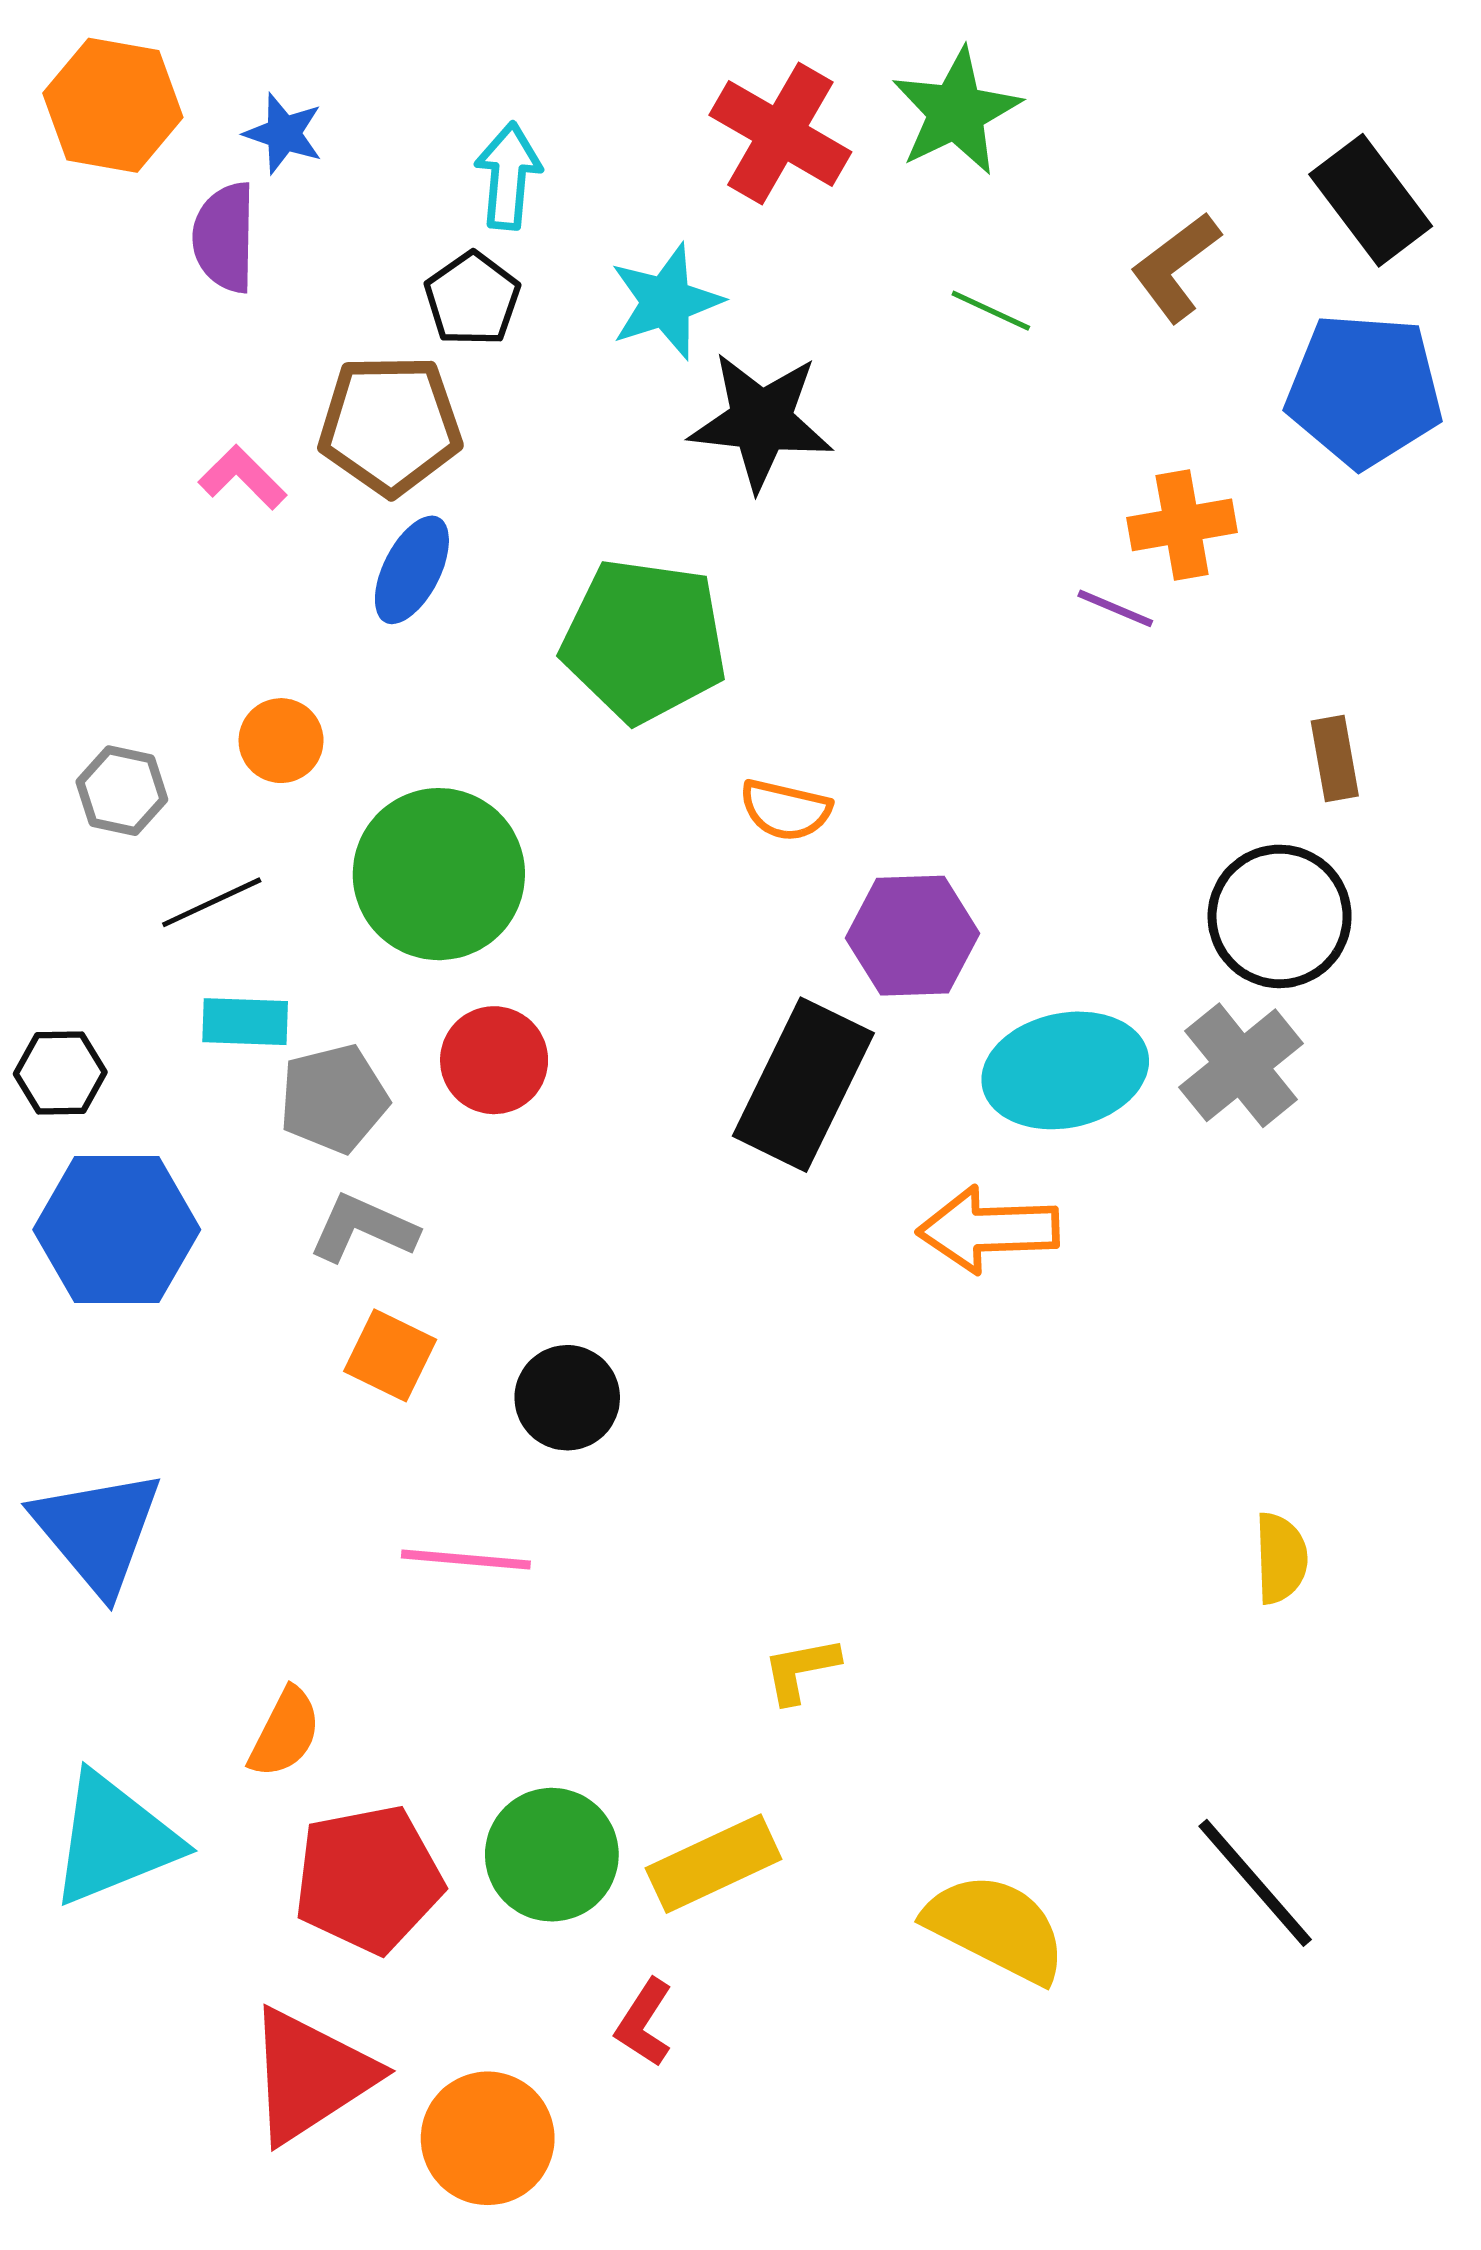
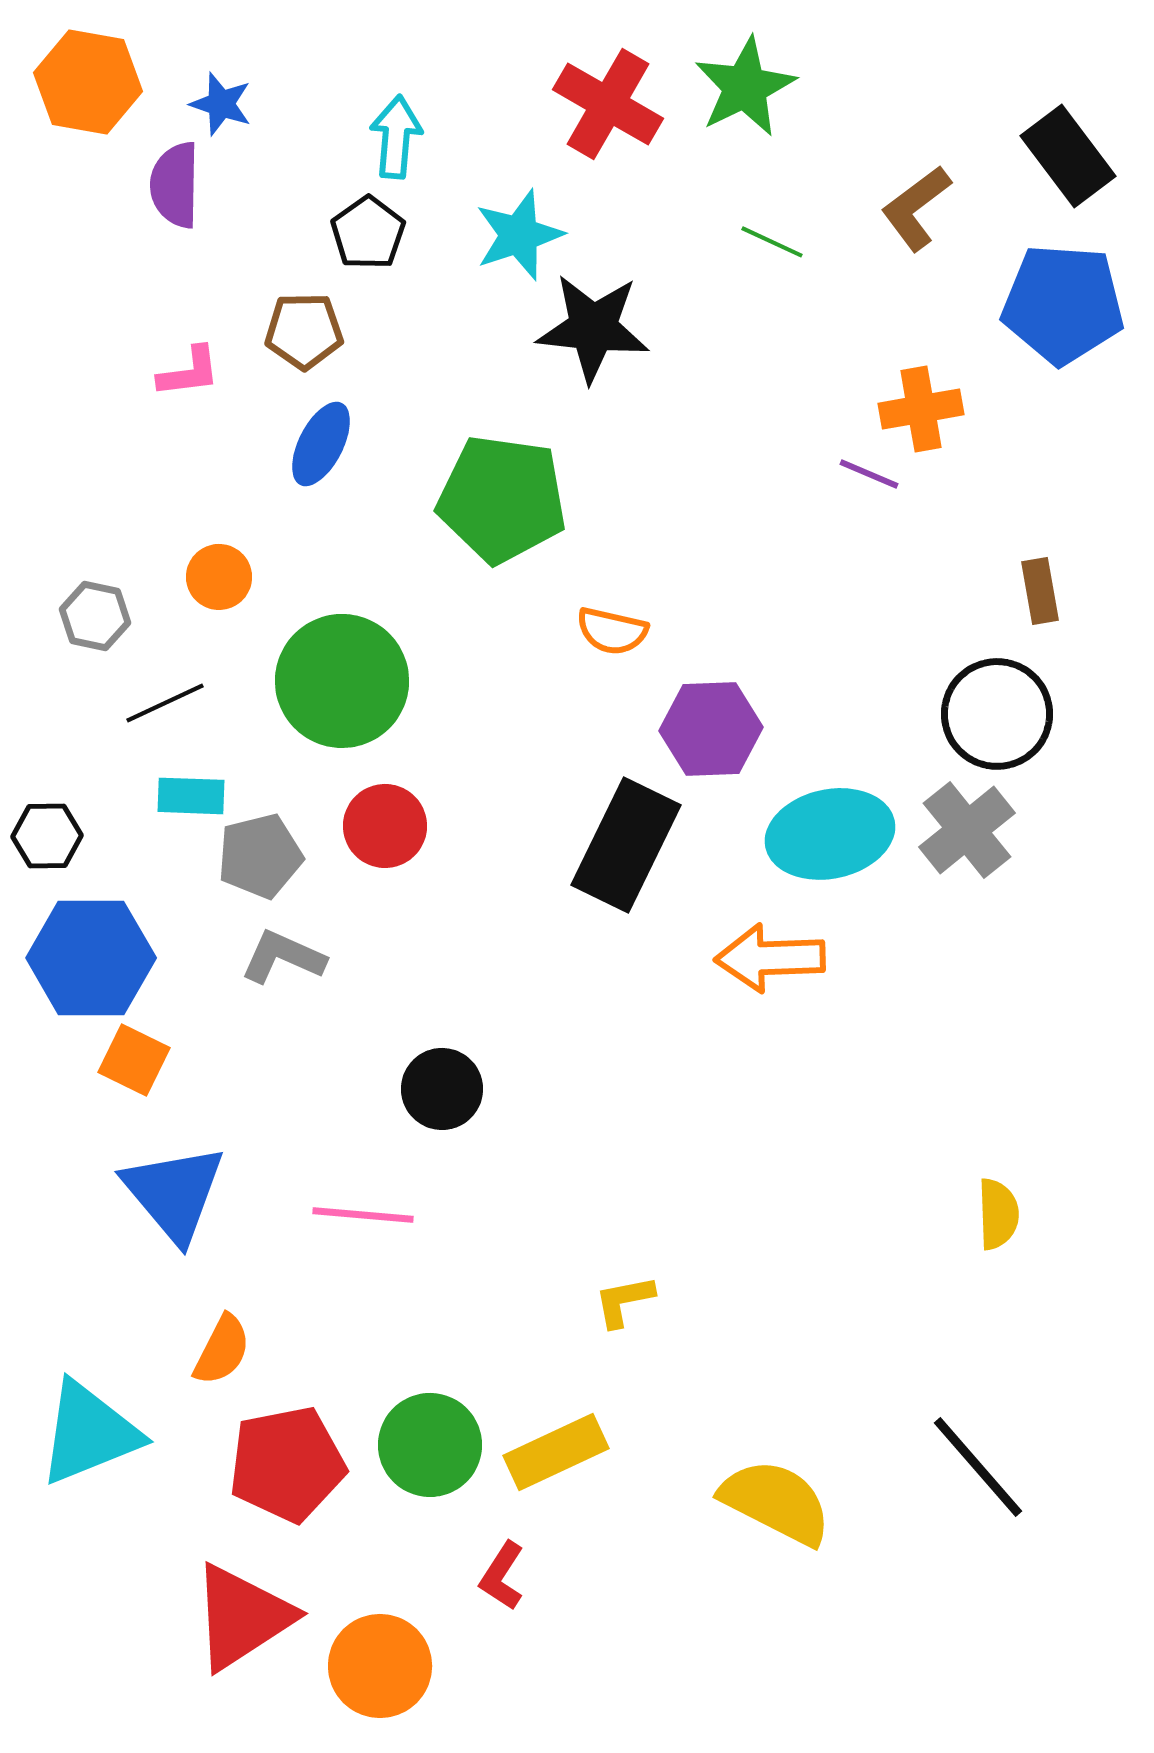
brown pentagon: (390, 425) -> (304, 331), size x0.7
pink L-shape: (243, 477) -> (189, 372), turned 128
orange square: (390, 1355) -> (134, 1060), moved
blue triangle: (97, 1531) -> (174, 1193), moved

